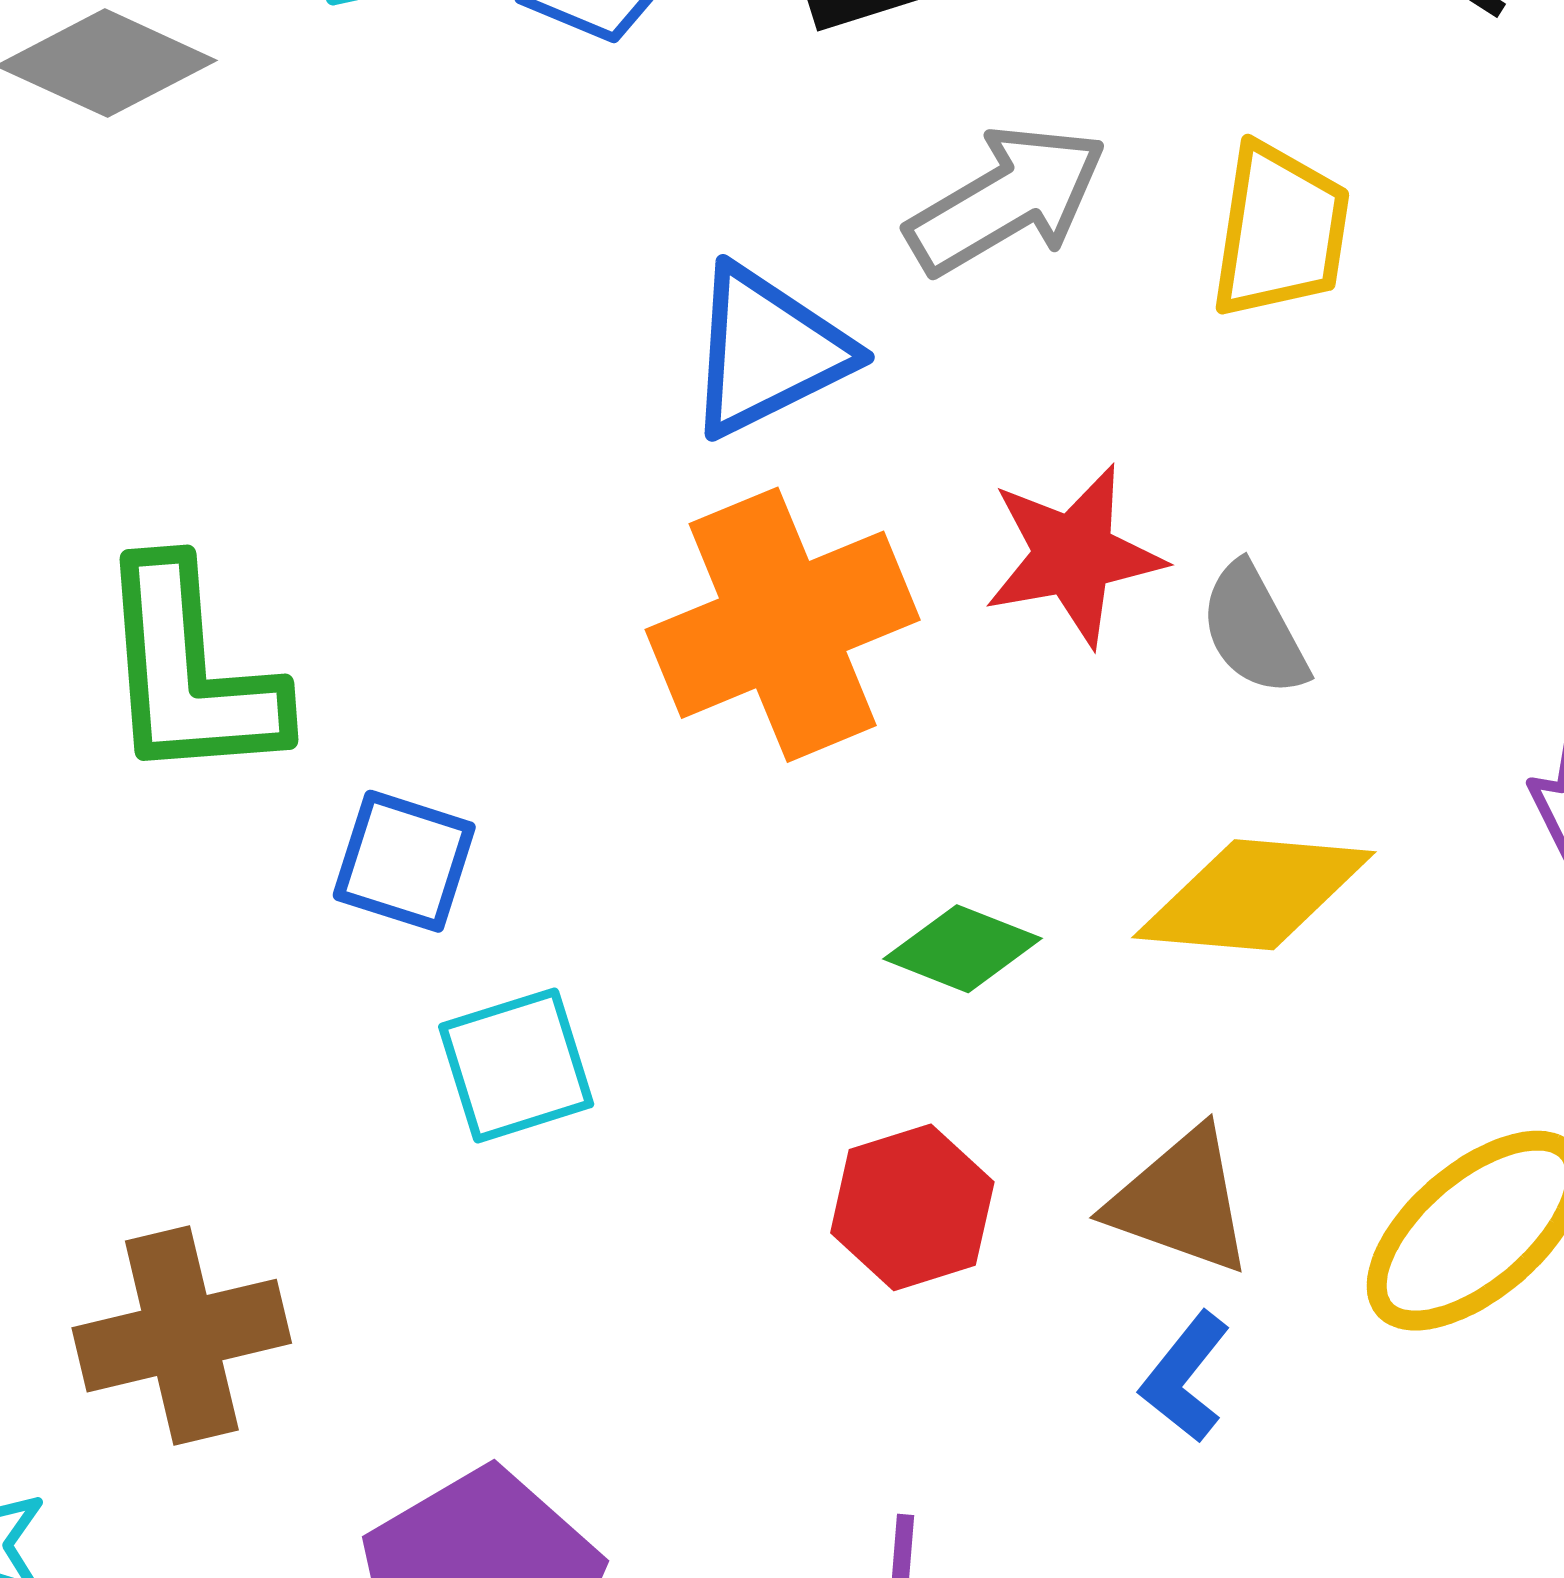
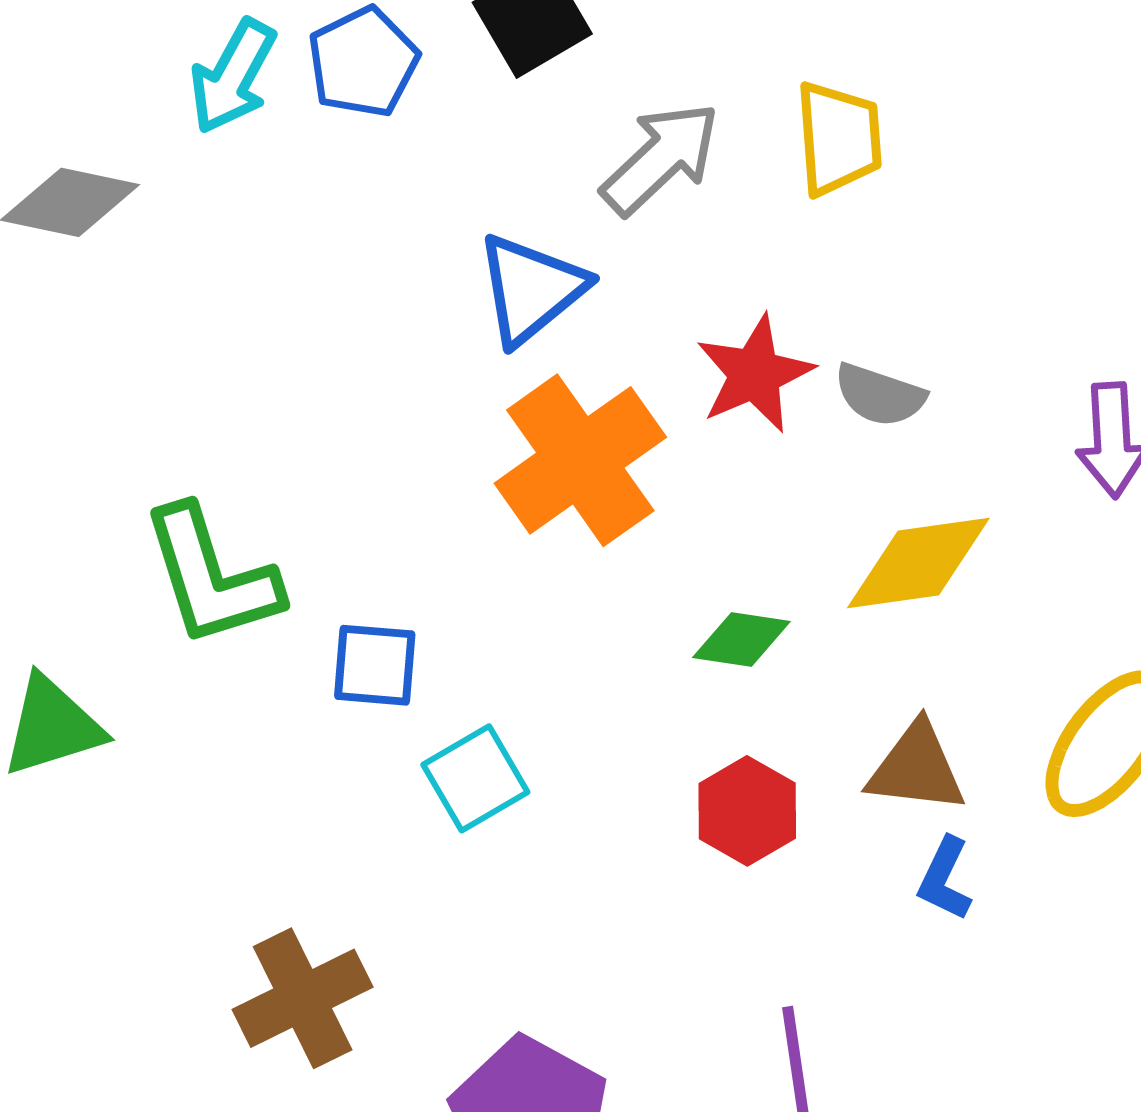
gray semicircle: (1254, 630) -> (880, 395), turned -30

